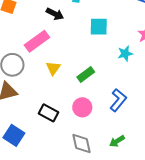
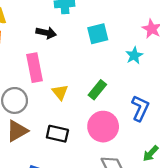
pink rectangle: (37, 41) -> (35, 68), turned -50
pink circle: (82, 107) -> (103, 127), size x1.4
black rectangle: (49, 113) -> (57, 134), moved

